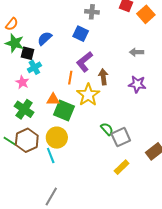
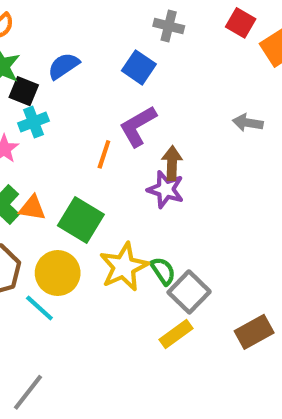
purple star: (137, 84) -> (166, 189), moved
yellow star: (88, 95) -> (124, 267), moved
orange triangle: (53, 99) -> (32, 208), moved
gray square: (121, 137) -> (189, 292), turned -30
cyan line: (51, 155) -> (39, 308), turned -35
yellow rectangle: (122, 167) -> (176, 334), moved

